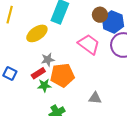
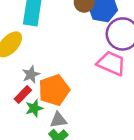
pink trapezoid: (89, 44) -> (111, 63), moved
gray triangle: (95, 98) -> (58, 120), moved

